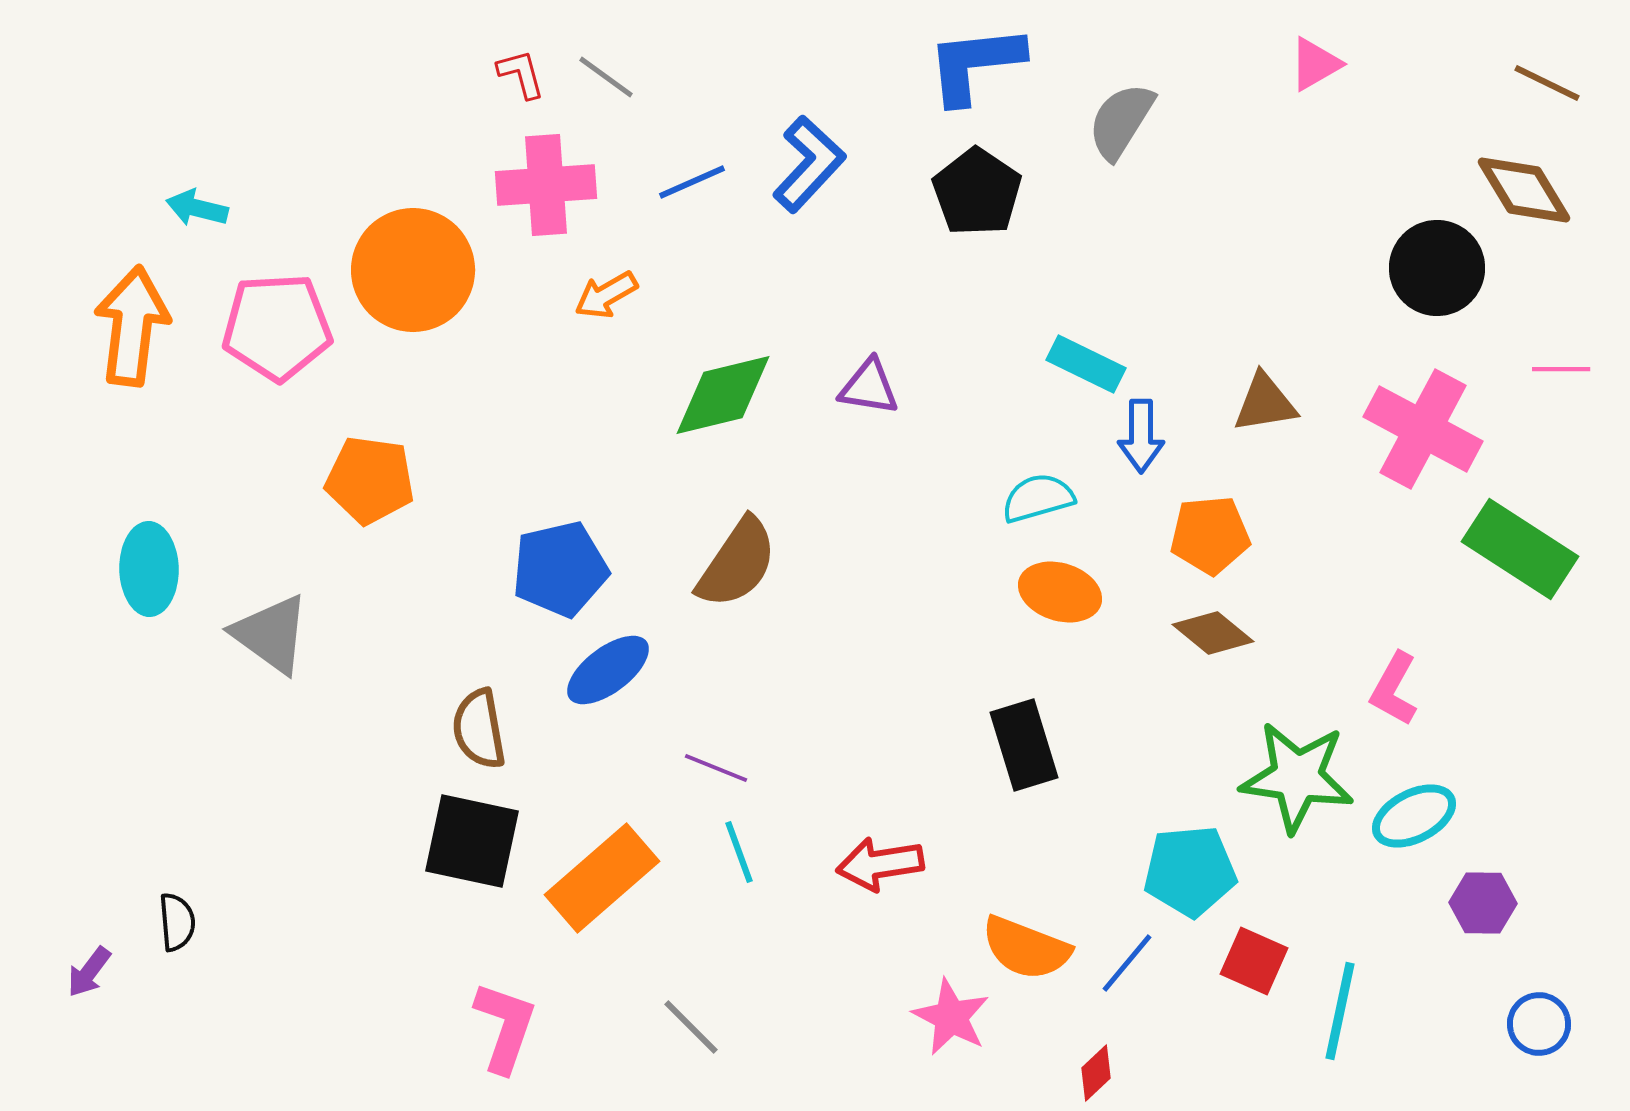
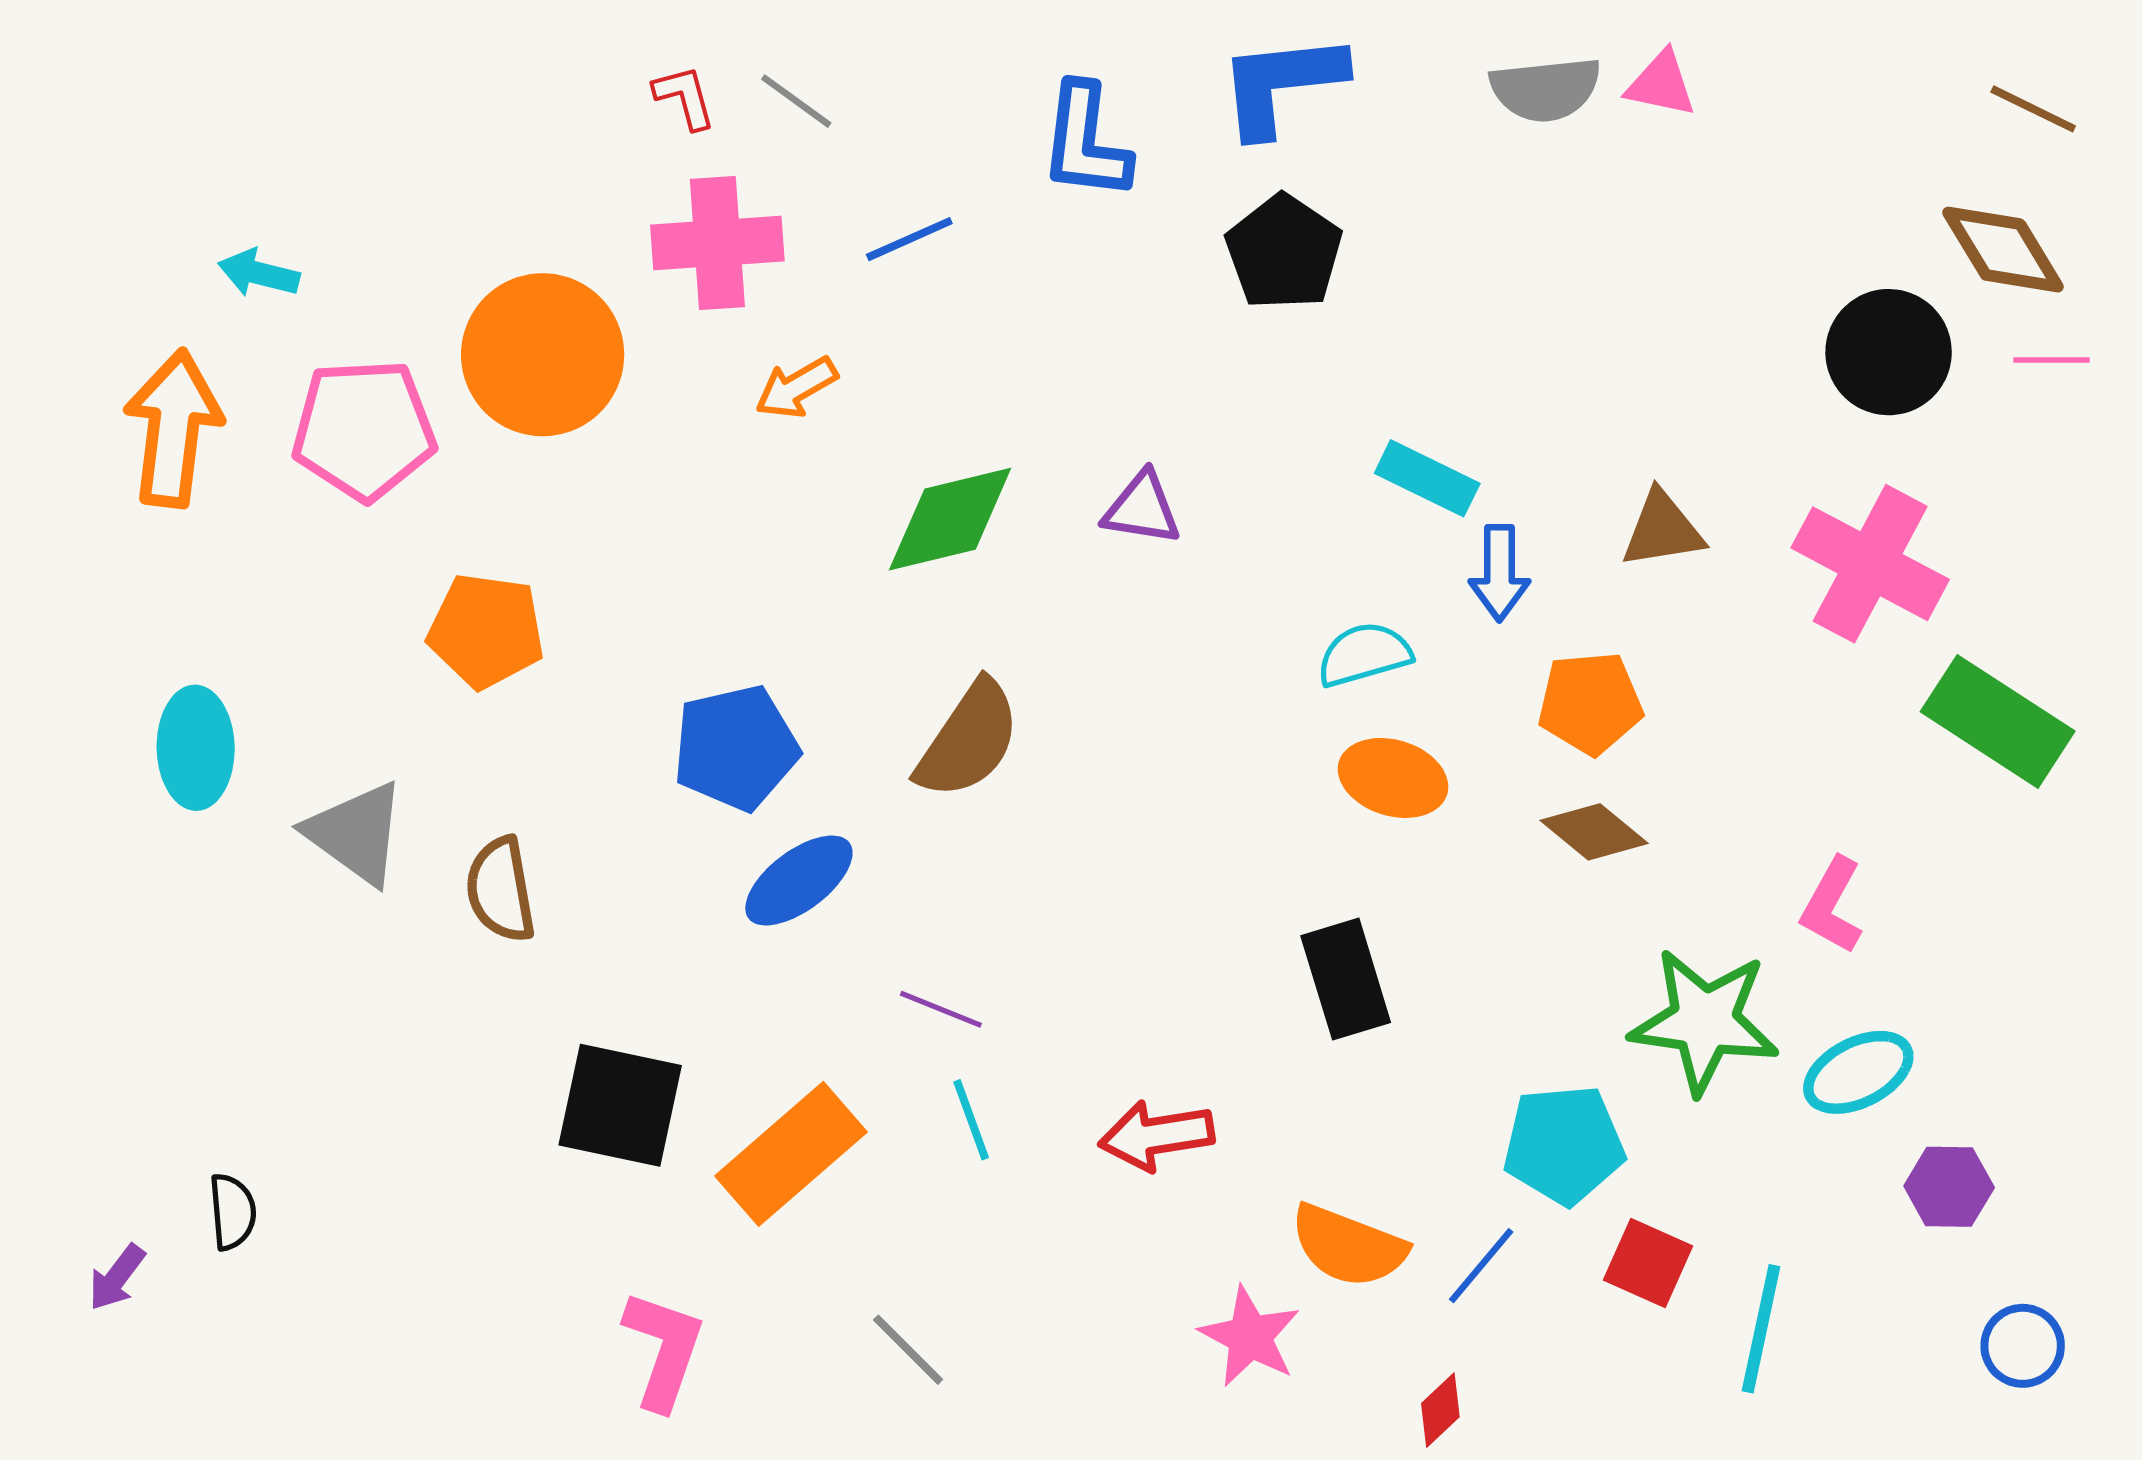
pink triangle: (1315, 64) -> (1661, 84), moved, turned 42
gray semicircle: (1121, 121) -> (1545, 89), moved, turned -128
blue L-shape: (809, 164) -> (1085, 142), moved, turned 144
pink line: (1561, 369) -> (2052, 360), moved
brown semicircle: (479, 729) -> (501, 890), moved

